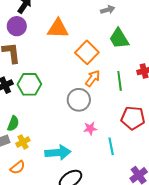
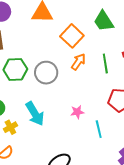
gray circle: (79, 100) -> (46, 73), moved
cyan arrow: (58, 153) -> (35, 114), moved, turned 65

